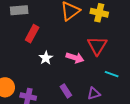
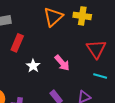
red triangle: (97, 46) -> (96, 49), moved
pink arrow: (75, 58) -> (62, 63), turned 36

